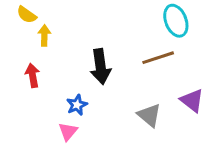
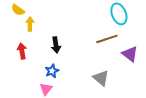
black arrow: (100, 66) -> (56, 45), moved, size x0.7
purple triangle: (192, 100) -> (130, 54), moved

